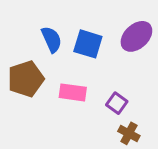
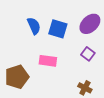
brown pentagon: (26, 79) -> (17, 77), moved
purple square: (117, 103) -> (88, 54), moved

